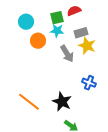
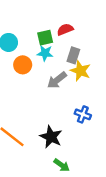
gray rectangle: (81, 33) -> (73, 55), turned -56
gray arrow: (67, 54) -> (57, 80), turned 84

